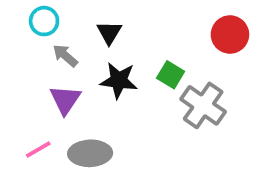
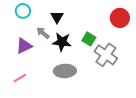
gray arrow: (65, 56) -> (43, 33), moved
purple triangle: (65, 100) -> (24, 46), moved, turned 30
gray ellipse: (90, 153) -> (65, 71), moved

